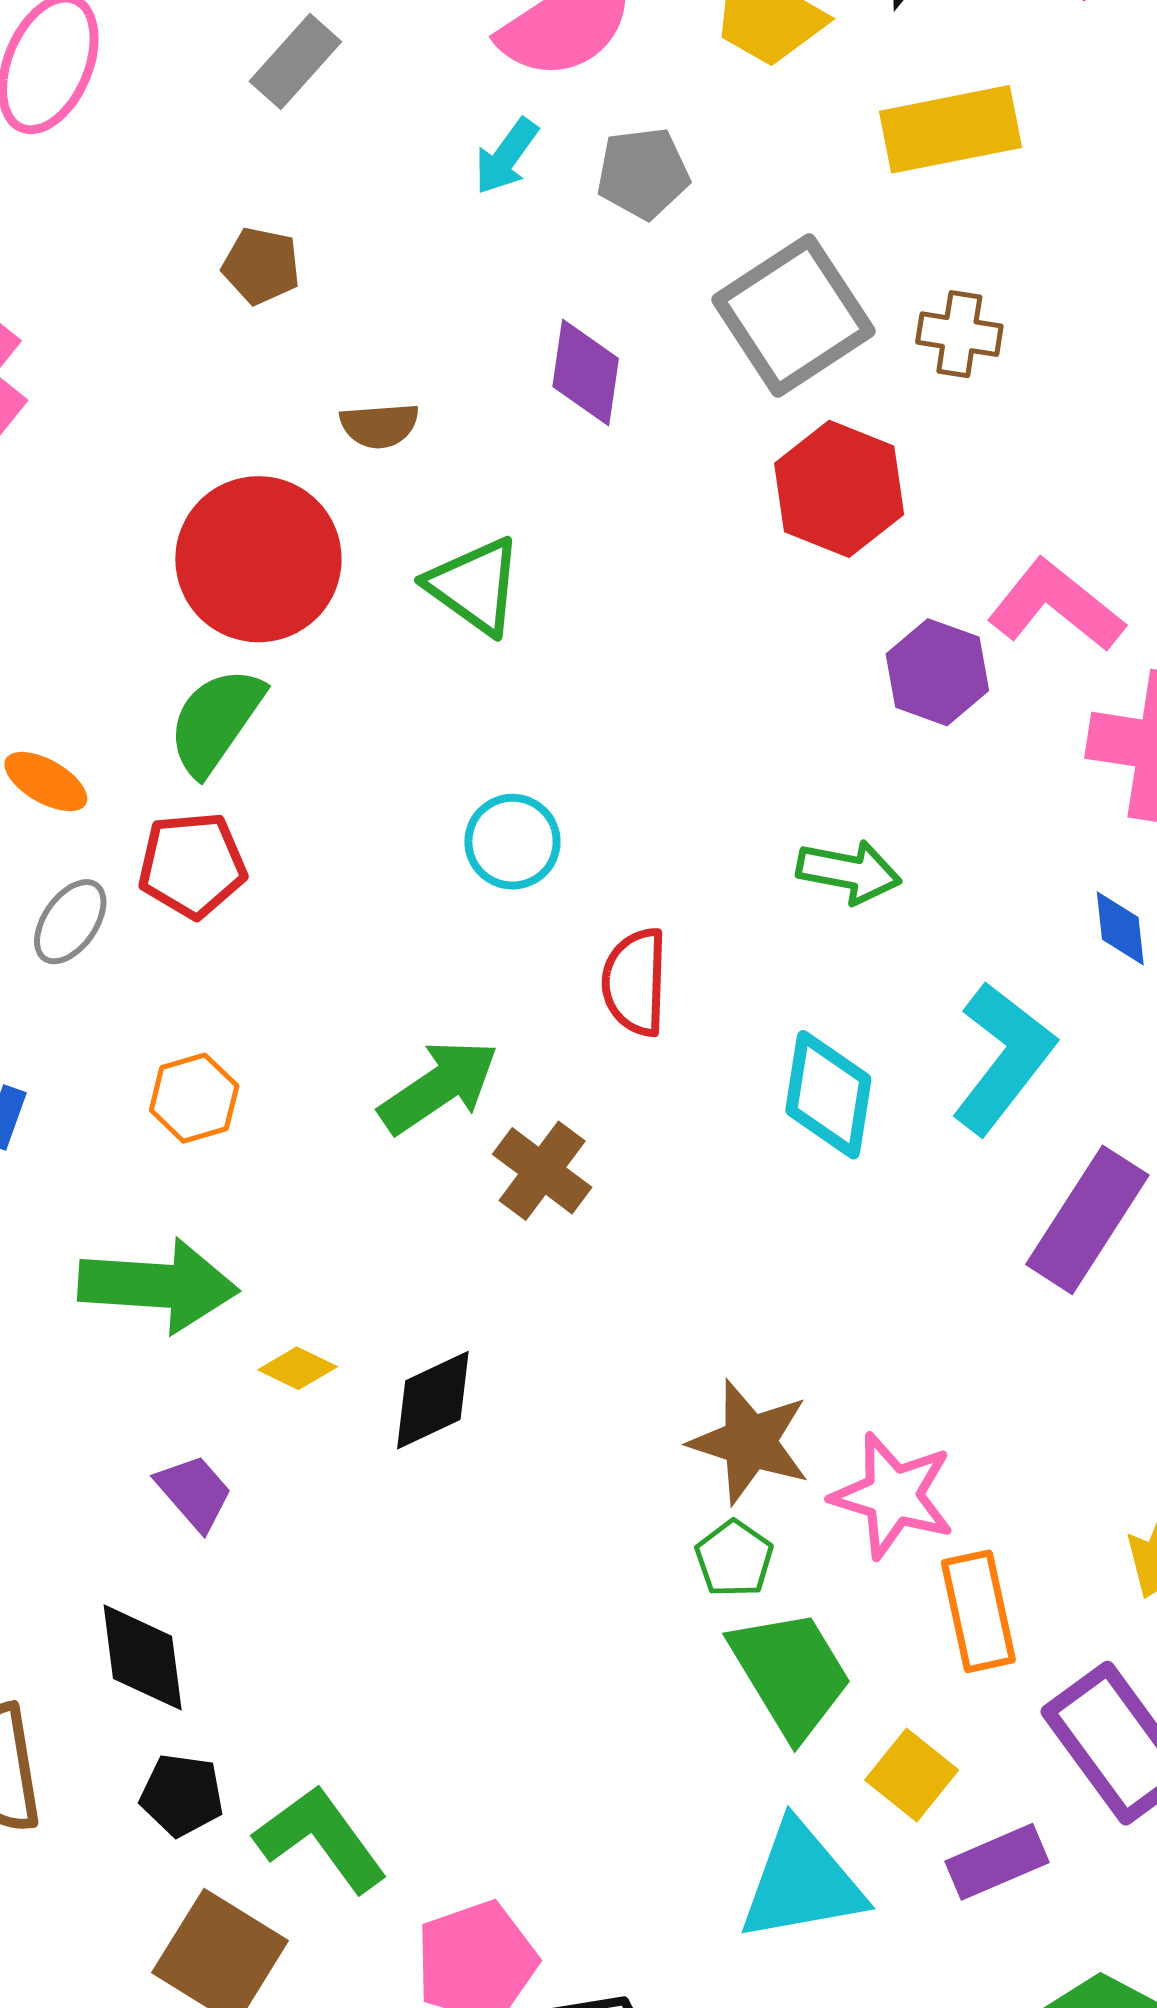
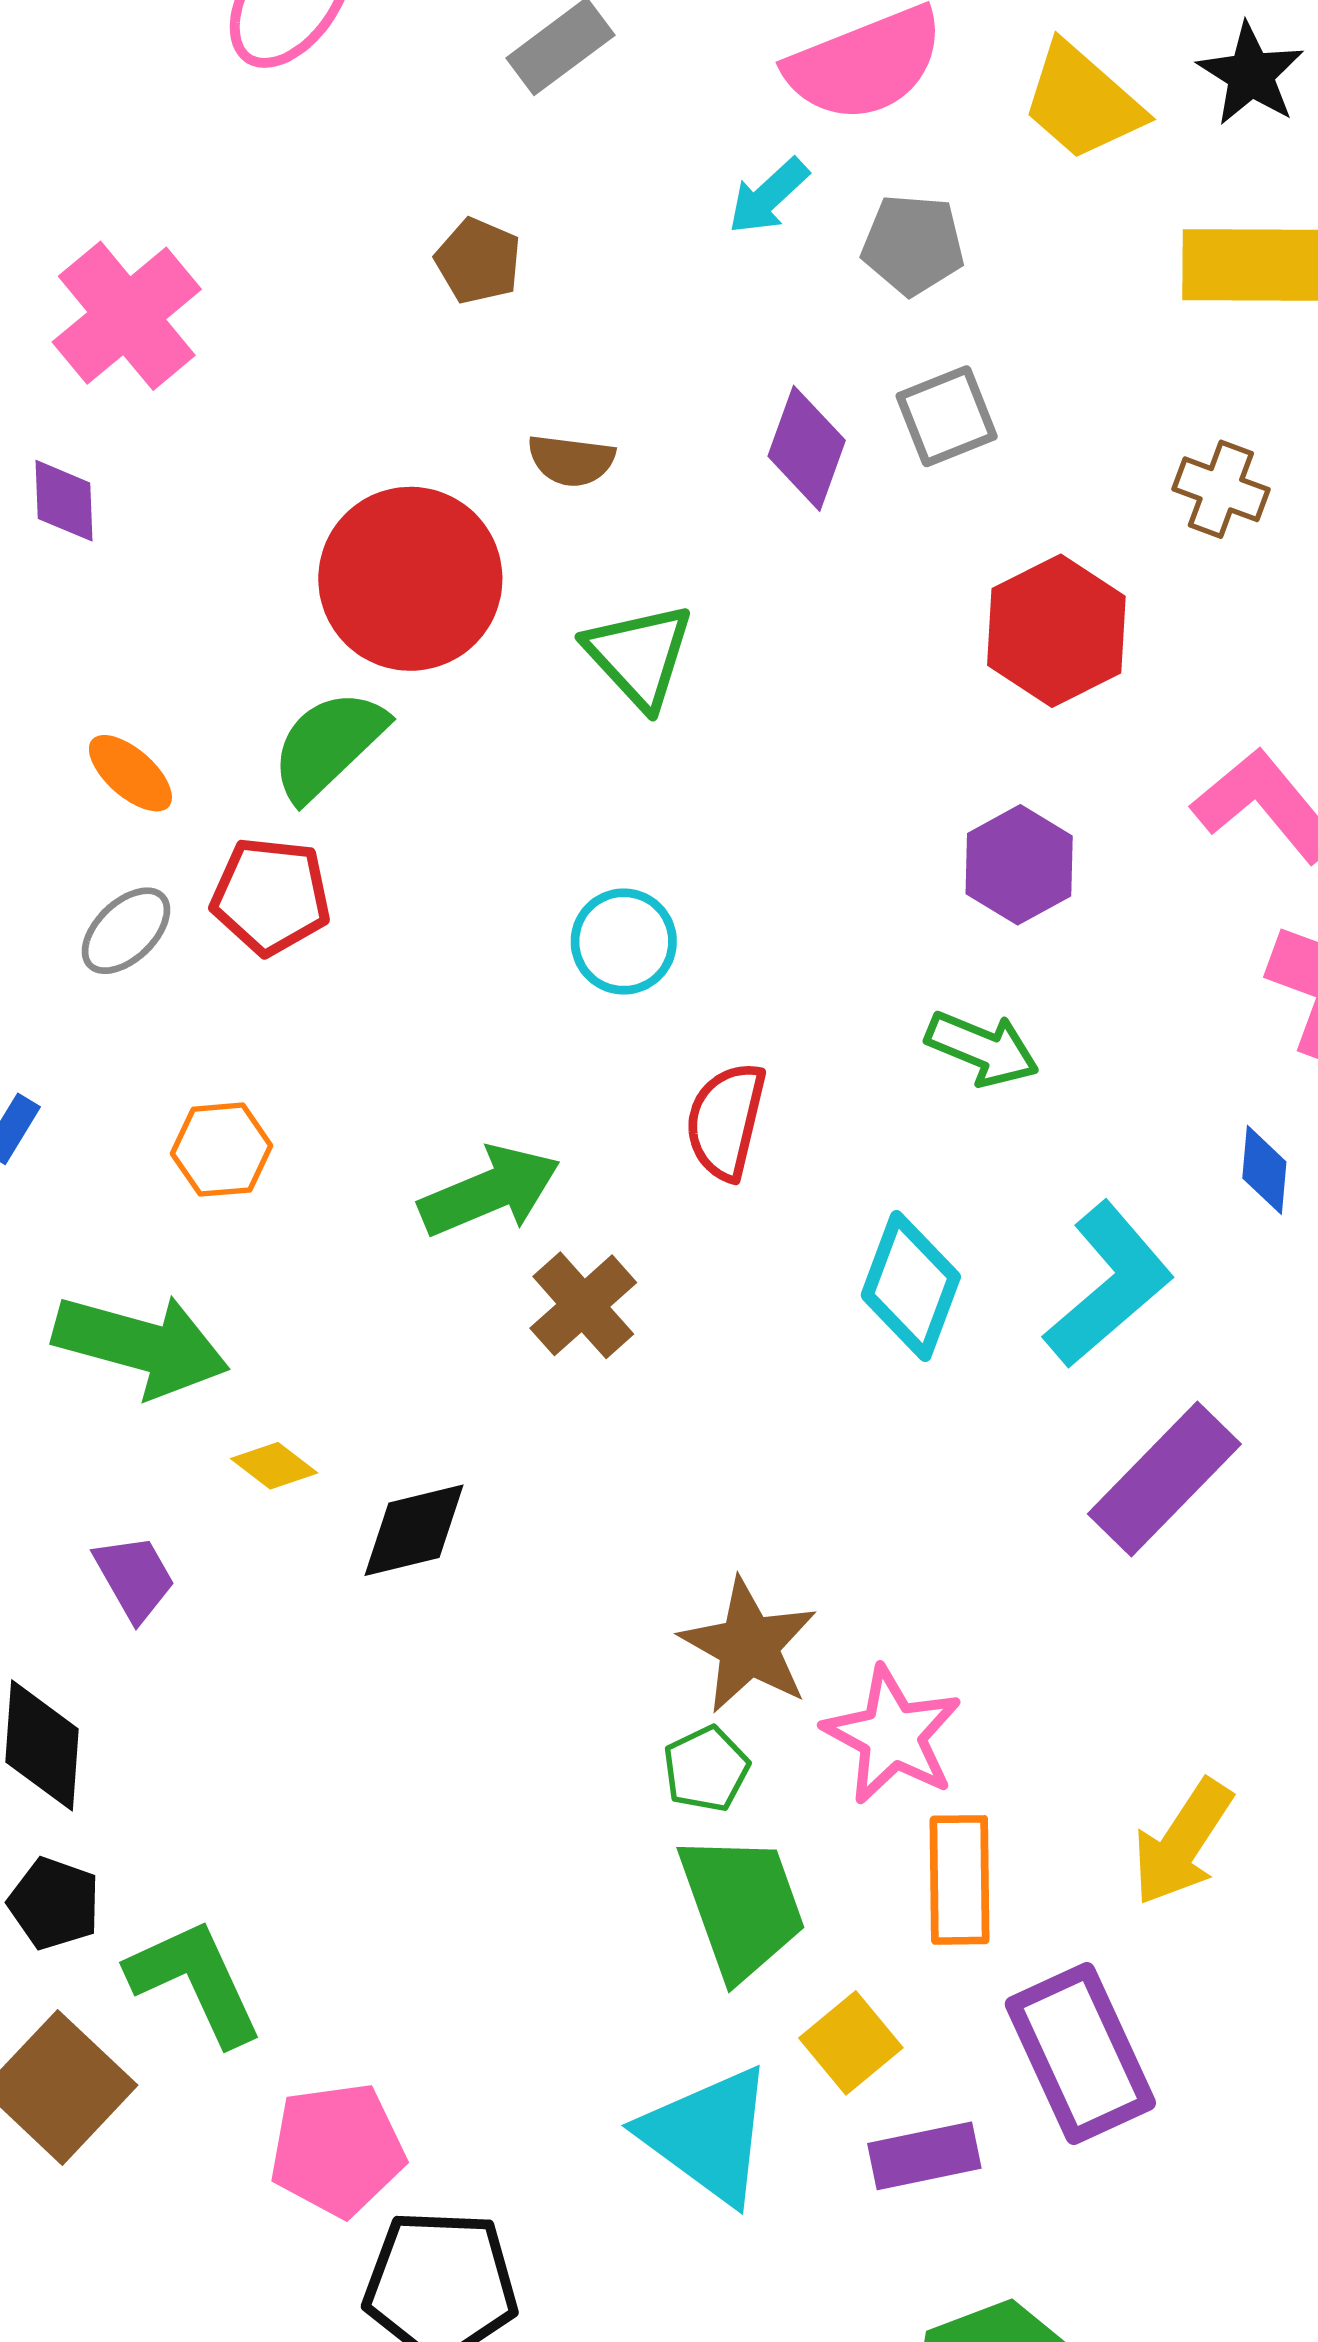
gray square: (793, 315) -> (947, 416), moved, size x0.6
purple hexagon: (937, 672) -> (1019, 865), moved
cyan triangle: (802, 1882) -> (708, 2135), turned 35

